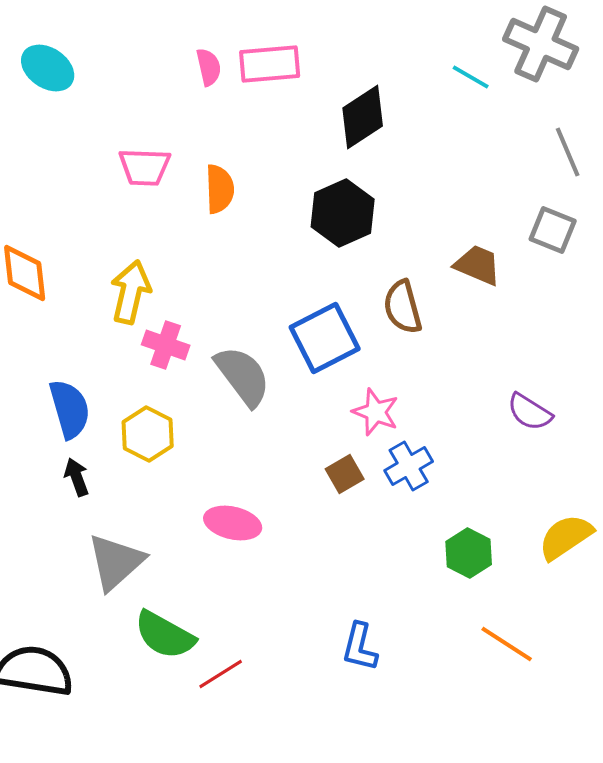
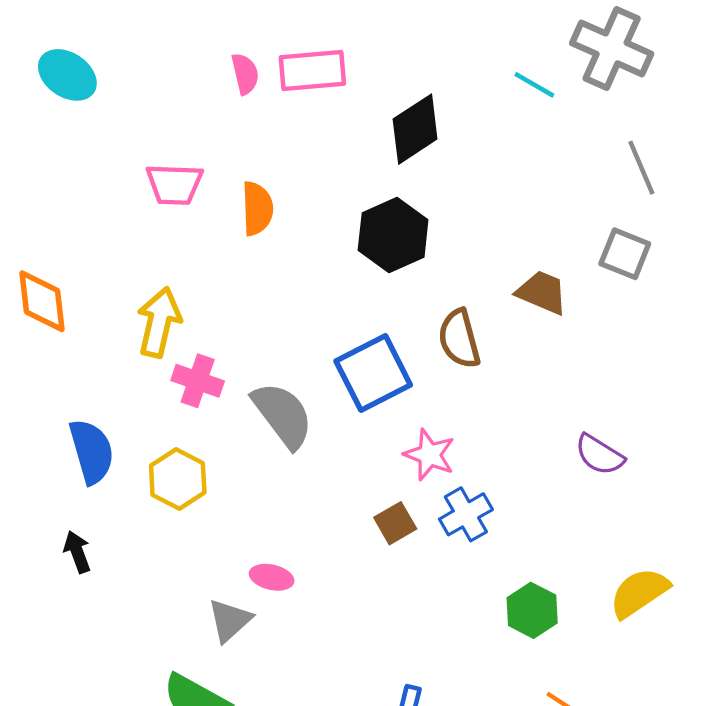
black arrow: (77, 477) -> (77, 552), moved
pink ellipse: (233, 523) -> (272, 577), size x0.7
gray triangle: (116, 562) -> (230, 620), moved, size x0.7

